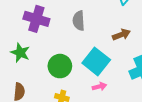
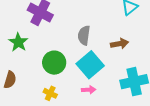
gray semicircle: (79, 21) -> (84, 35), moved

